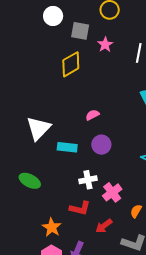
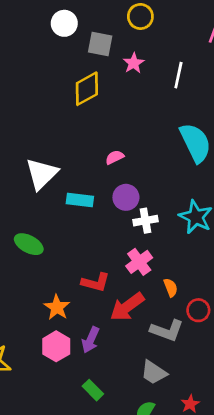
white cross: (88, 180) -> (145, 221), moved
orange semicircle: (136, 211) -> (171, 288), turned 128
red arrow: (104, 226) -> (127, 307), size x1.5

